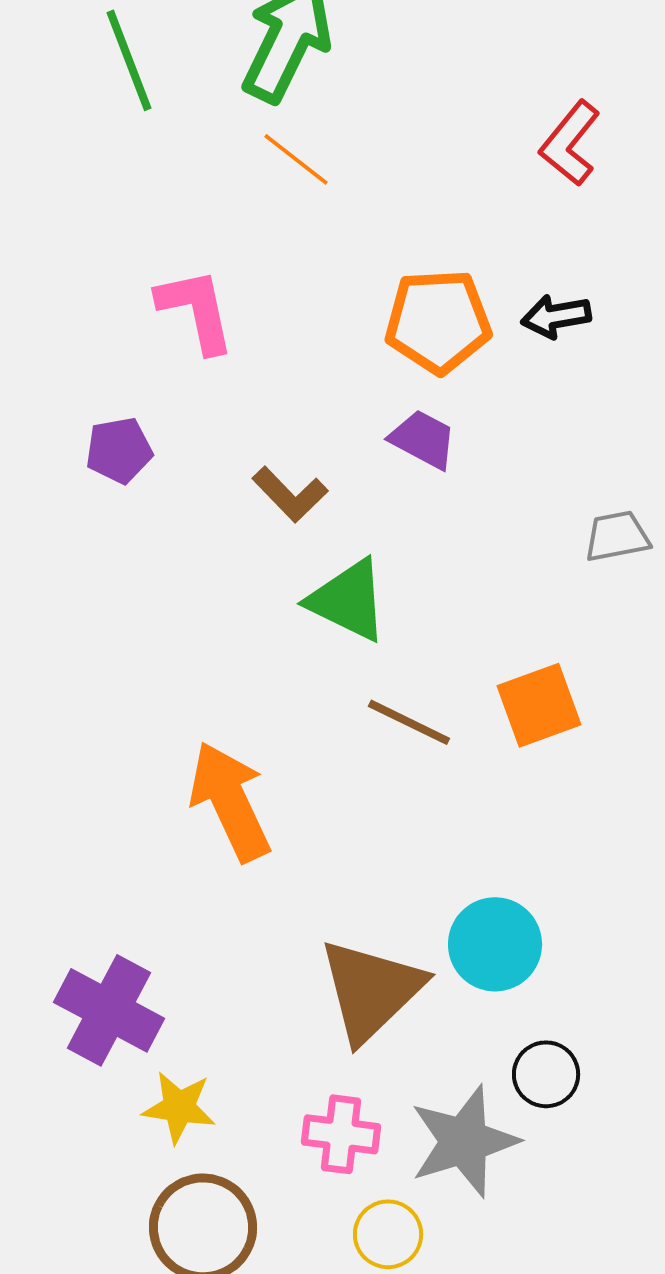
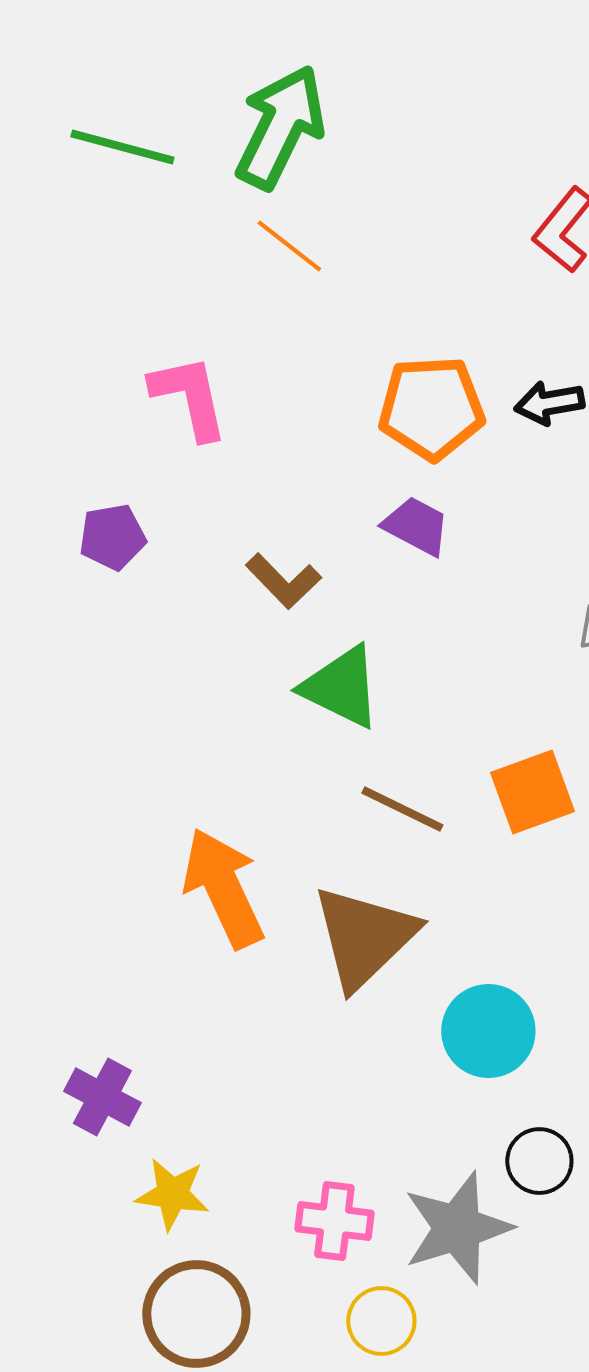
green line: (129, 60) -> (122, 147), turned -54
brown triangle: (371, 990) -> (364, 937), moved
purple cross: (109, 1010) -> (102, 1097), size x0.7

